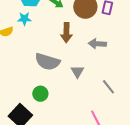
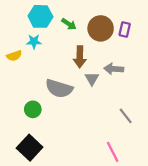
gray triangle: (77, 72) -> (92, 79), moved
green circle: (40, 94) -> (33, 109), moved

